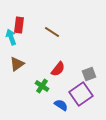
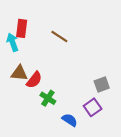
brown triangle: (17, 64) -> (19, 73), turned 42
red semicircle: (58, 69) -> (34, 80), moved
purple square: (81, 94) -> (93, 107), size x0.7

